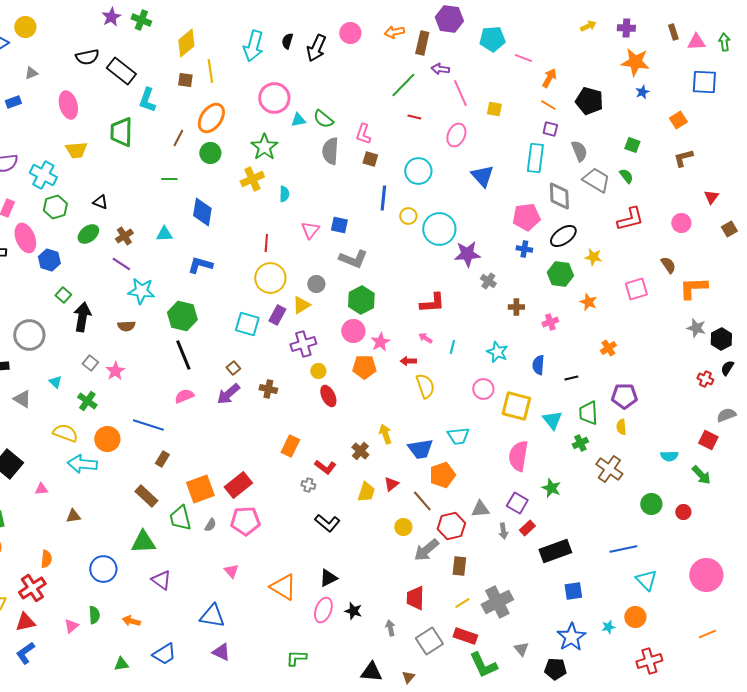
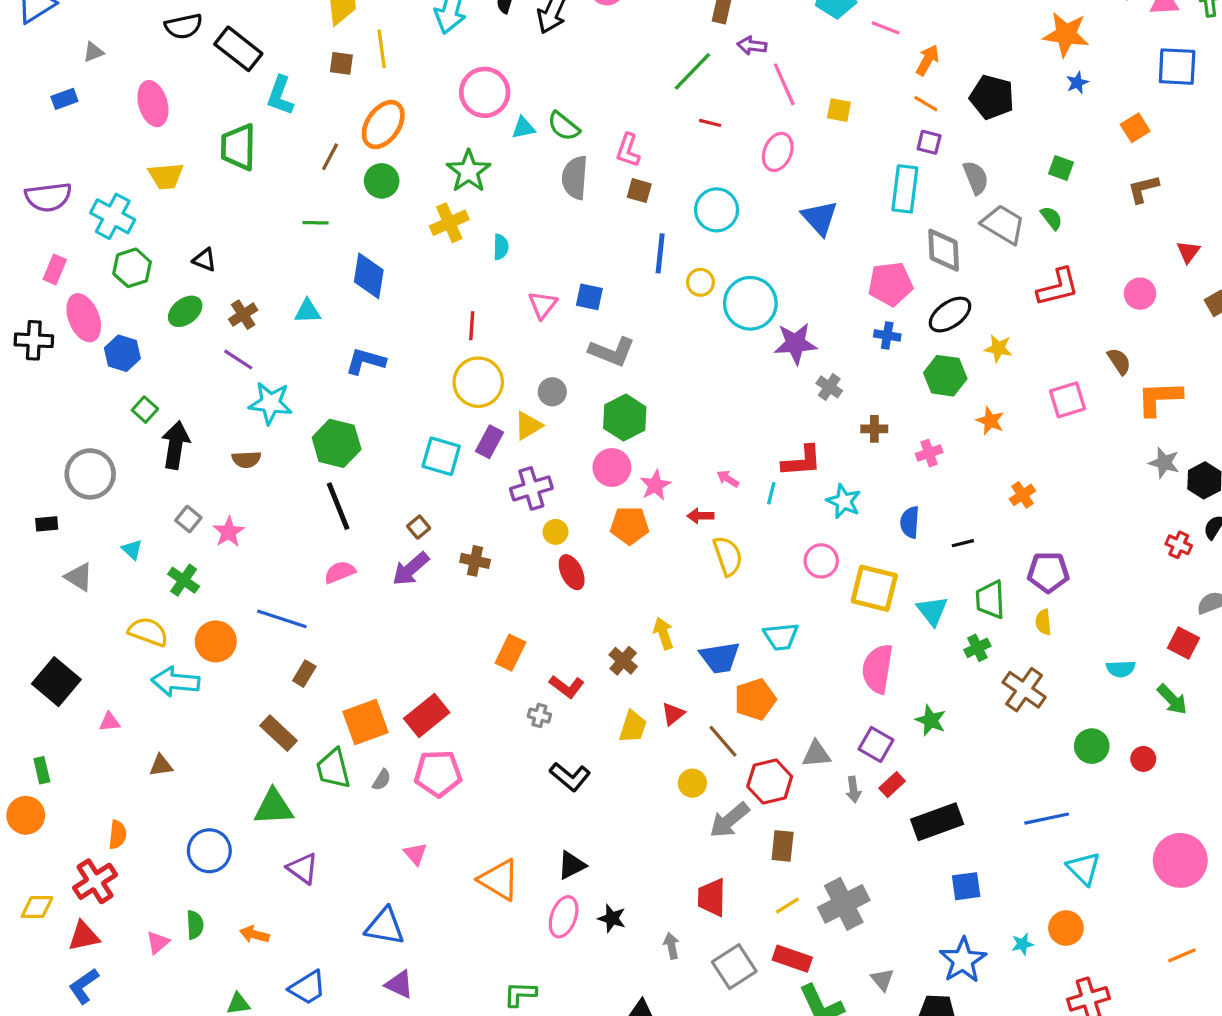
red L-shape: (432, 303) -> (802, 461), moved

